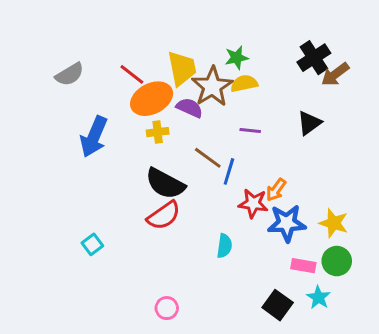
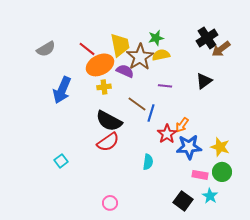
red star: (253, 203) -> (167, 134), turned 30

